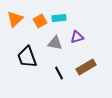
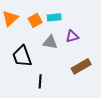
black line: (59, 73) -> (40, 81), moved, turned 32

